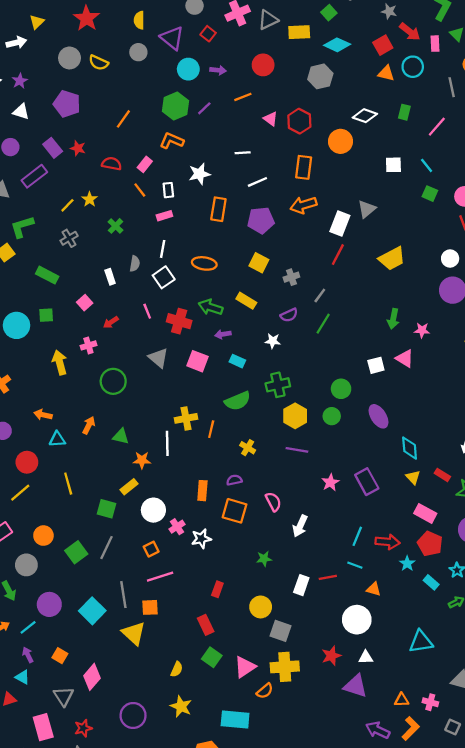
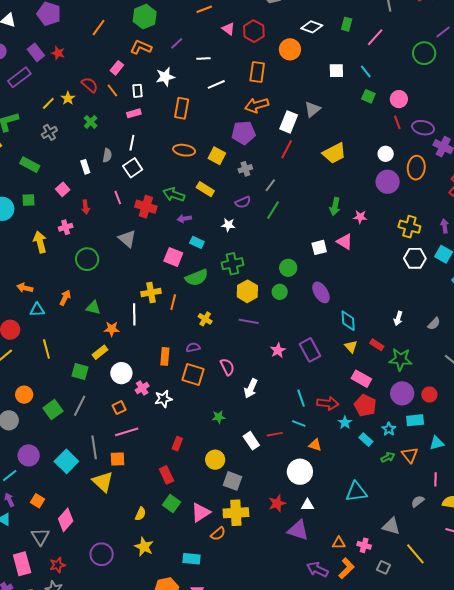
purple line: (204, 108) -> (177, 43), moved
red semicircle: (112, 164) -> (90, 85), moved, turned 30
purple pentagon: (261, 220) -> (244, 133), moved
orange ellipse: (204, 263) -> (184, 150), moved
red arrow: (111, 322) -> (86, 207), turned -64
pink square: (198, 361) -> (173, 257), moved
cyan line: (357, 536) -> (301, 398), turned -42
white rectangle: (301, 585) -> (251, 441), turned -54
cyan rectangle: (235, 719) -> (192, 559), size x0.7

